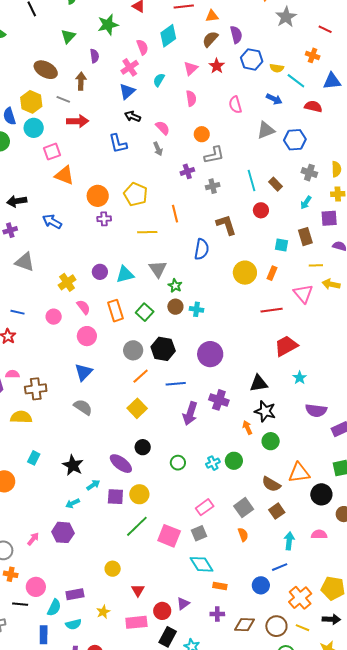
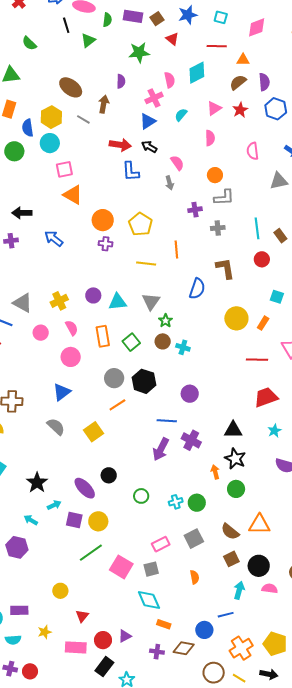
green triangle: (68, 36) -> (88, 40), moved
red arrow: (78, 121) -> (120, 145), moved
gray triangle: (25, 262) -> (23, 303), moved
purple circle: (210, 354) -> (190, 394), size x0.7
blue line: (176, 384) -> (167, 421), moved
yellow square: (137, 408) -> (94, 432), moved
black circle: (321, 494) -> (259, 566), moved
cyan arrow: (73, 503) -> (31, 520), turned 48
gray square: (244, 508) -> (194, 539), moved
brown diamond: (244, 625) -> (184, 648), moved

